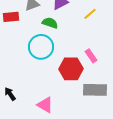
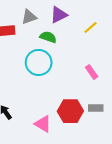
red hexagon: (71, 69) -> (70, 111), moved
gray rectangle: (95, 90) -> (96, 108), size x0.6

